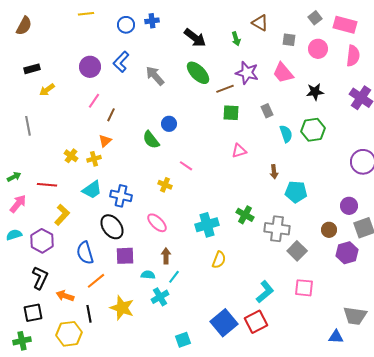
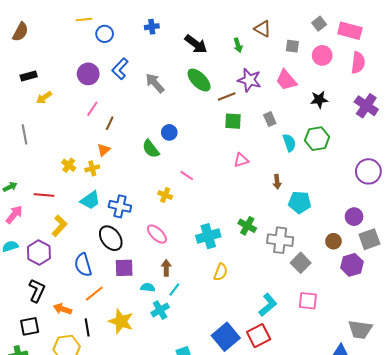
blue circle: (126, 25) -> (105, 34), moved

